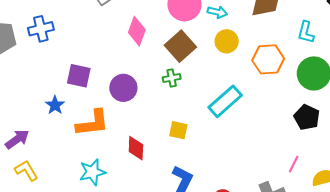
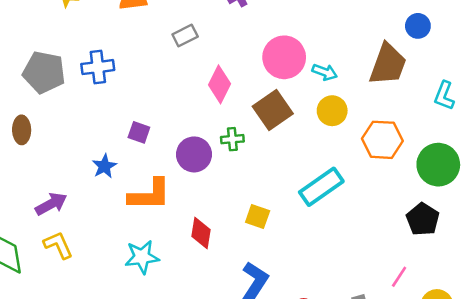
cyan L-shape: (306, 32) -> (444, 96), moved
purple square: (79, 76) -> (139, 132), size x0.7
green cross: (172, 78) -> (232, 139), moved

